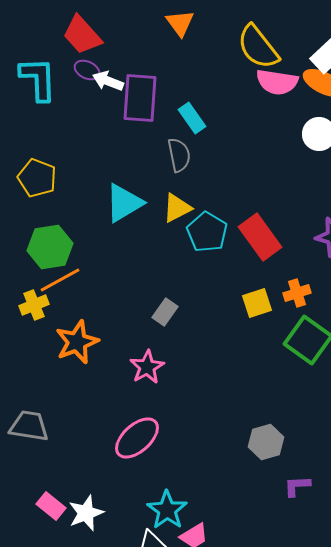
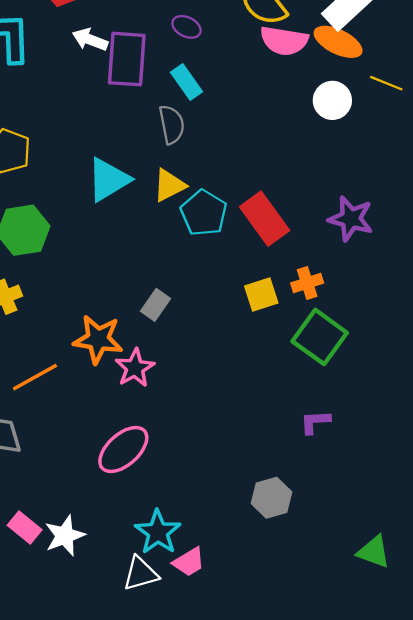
purple ellipse: (87, 70) -> (187, 27), moved
orange line: (60, 280) -> (35, 377), moved
orange star: (77, 342) -> (98, 339), moved, turned 30
gray hexagon: (266, 442) -> (271, 498), moved
purple L-shape: (297, 486) -> (315, 422), moved

